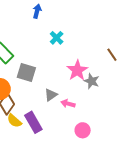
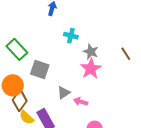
cyan cross: (57, 38) -> (71, 36), turned -32
gray star: (92, 81) -> (91, 52), moved

